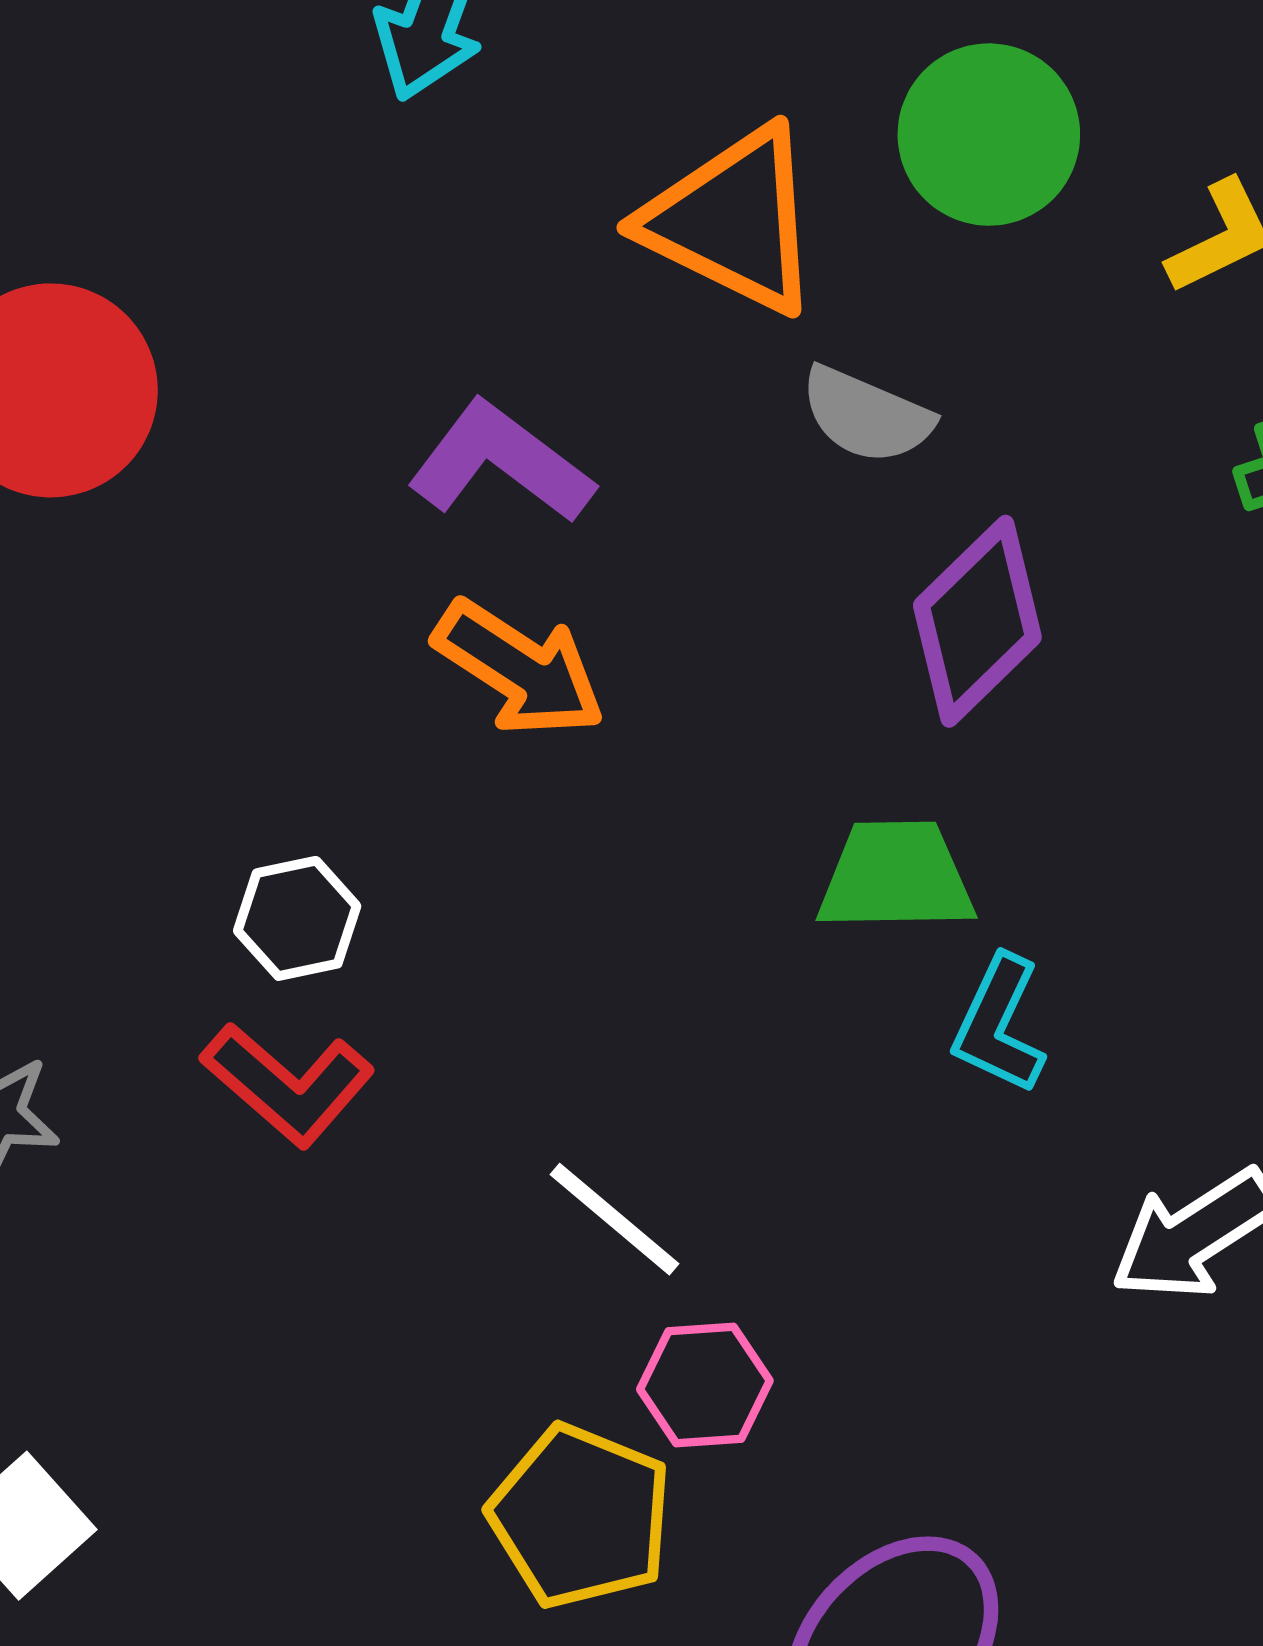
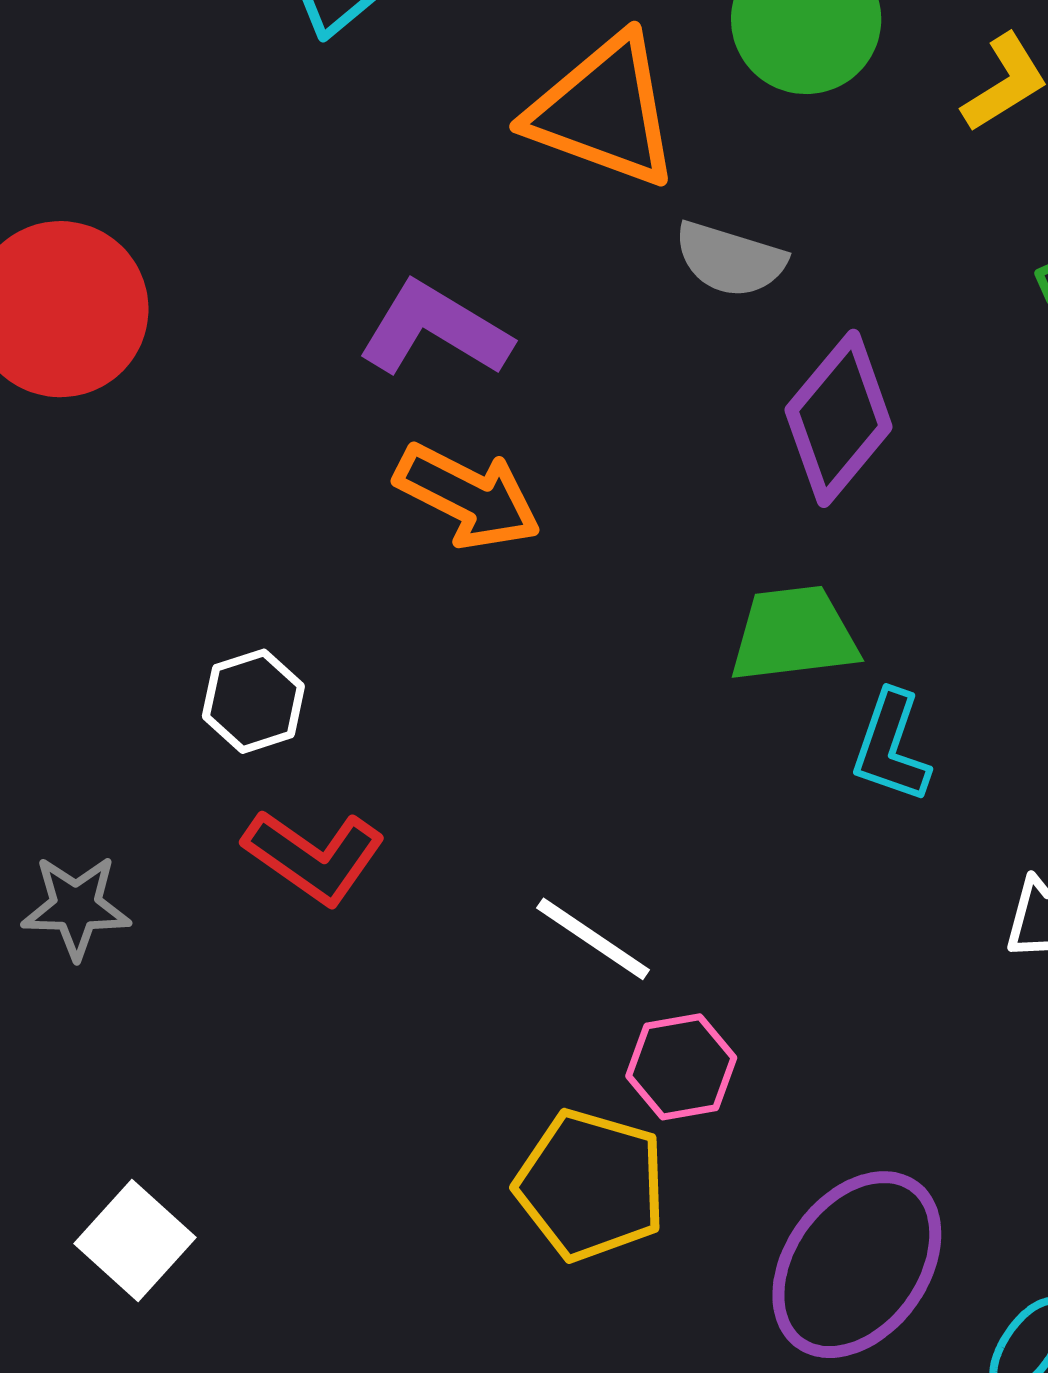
white hexagon: (297, 918) -> (253, 701), moved

